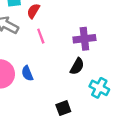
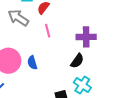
cyan cross: (99, 88) -> (82, 85), moved

